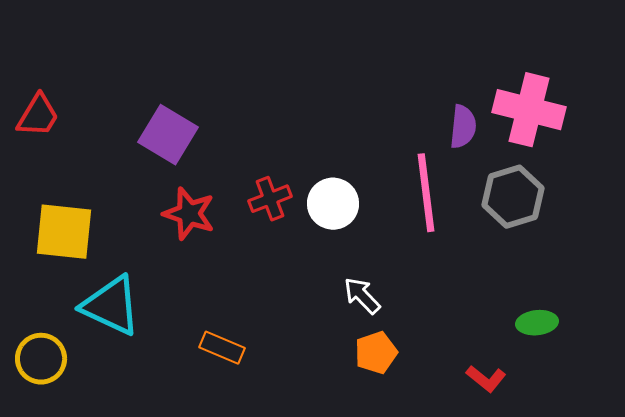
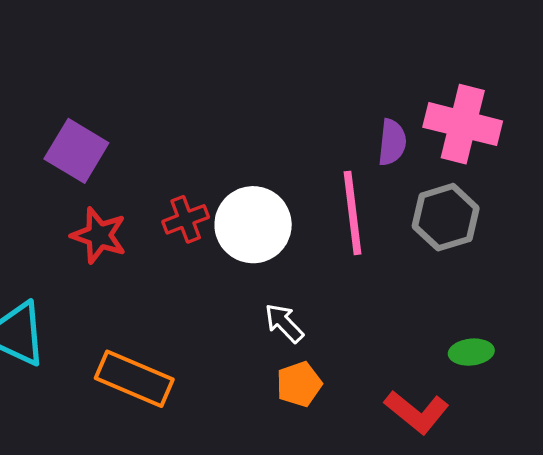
white circle: (333, 204) -> (253, 225), size x1.4
orange rectangle: (222, 348) -> (134, 379), size x1.6
red L-shape: (486, 379) -> (417, 412), size x1.5

